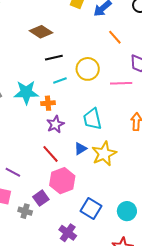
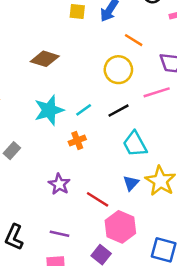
black line: (54, 58) -> (119, 111), moved
yellow circle: (88, 69) -> (118, 70), moved
cyan star: (26, 92) -> (49, 110), moved
purple star: (55, 124) -> (59, 184), moved

